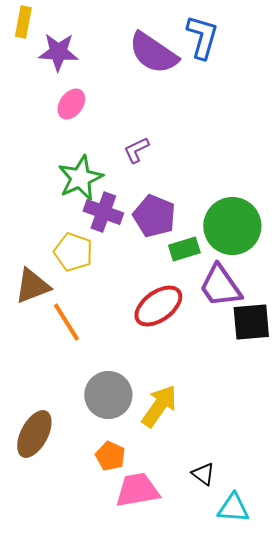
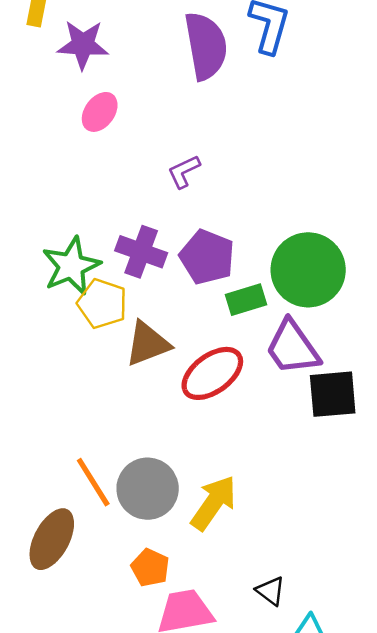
purple semicircle: (153, 53) -> (206, 46), turned -134
green star: (80, 178) -> (71, 266), moved
brown triangle: (32, 286) -> (148, 344), moved
orange line: (66, 322) -> (93, 482), moved

